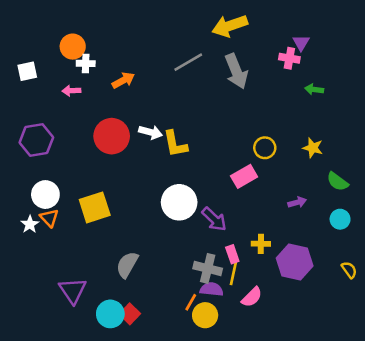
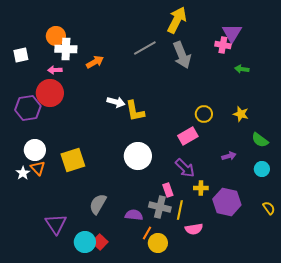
yellow arrow: (230, 26) -> (177, 20), turned 136
purple triangle: (301, 43) -> (232, 33), size x1.5
white cross: (86, 63) -> (66, 49), size x1.5
red circle: (112, 136) -> (50, 93), moved
purple arrow: (214, 219) -> (185, 168), moved
pink rectangle: (232, 254) -> (168, 190), moved
purple semicircle: (212, 289) -> (134, 215), moved
pink semicircle: (252, 297) -> (194, 229), turned 36

